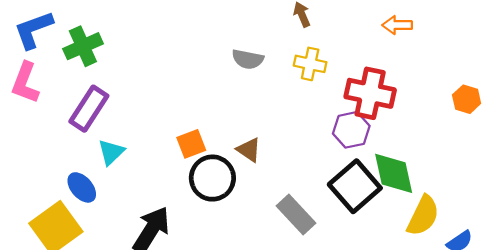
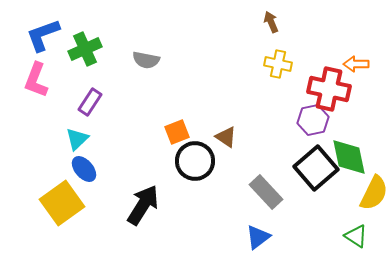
orange arrow: (397, 25) -> (356, 64), moved
gray semicircle: (248, 59) -> (146, 60), moved
purple rectangle: (89, 109) -> (90, 102), size x0.7
cyan triangle: (111, 152) -> (77, 139), moved

